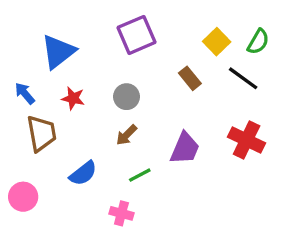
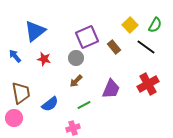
purple square: (136, 35) -> (87, 37), moved
brown trapezoid: (41, 133) -> (21, 93), moved
red cross: (247, 140) -> (148, 84), turned 35
pink cross: (121, 213) -> (73, 128), turned -32

